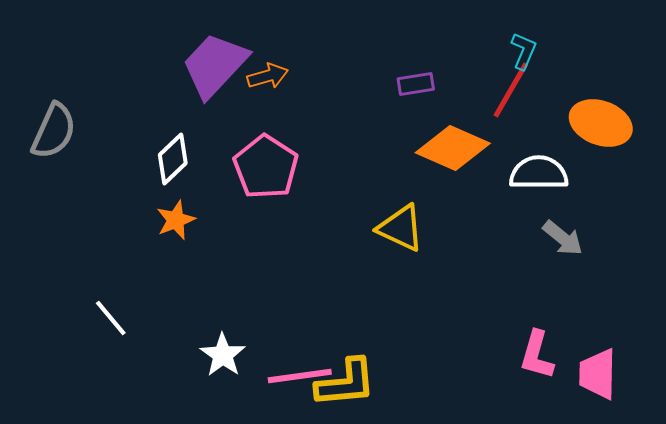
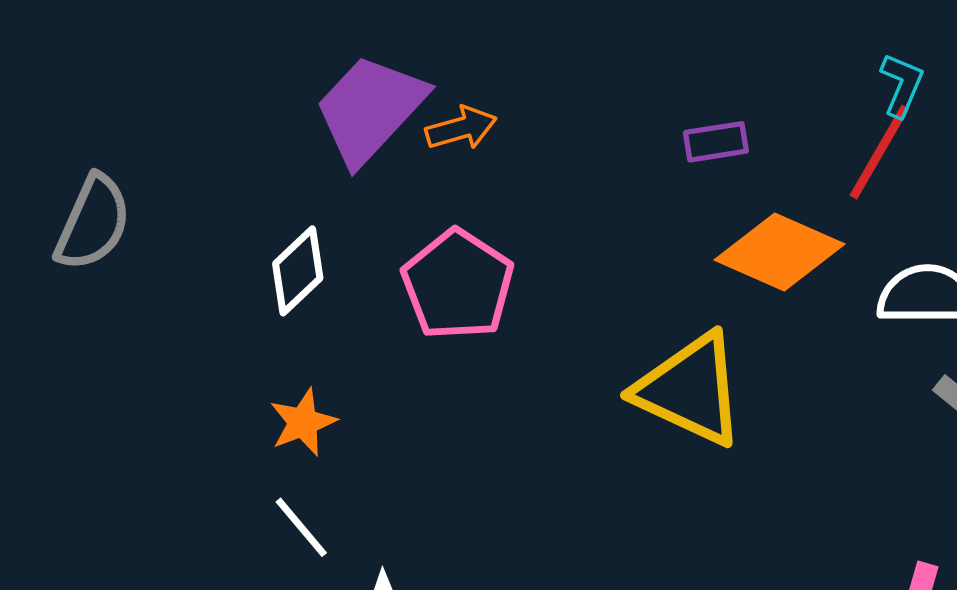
orange star: (176, 220) -> (303, 422), moved
yellow triangle: (401, 228) -> (690, 390), size x1.4
white line: (111, 318) -> (301, 527), moved

